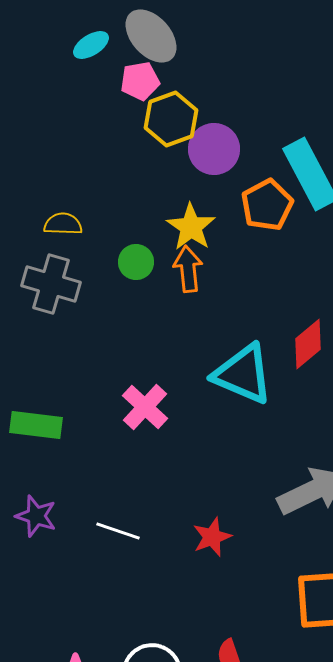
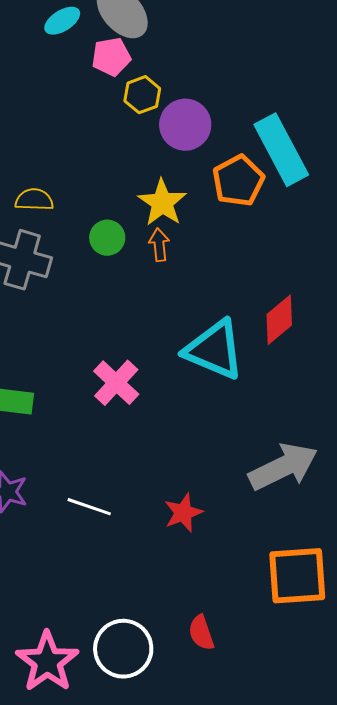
yellow hexagon: (171, 119) -> (142, 95), size x0.7
orange arrow: (188, 269) -> (159, 245), size x0.7

